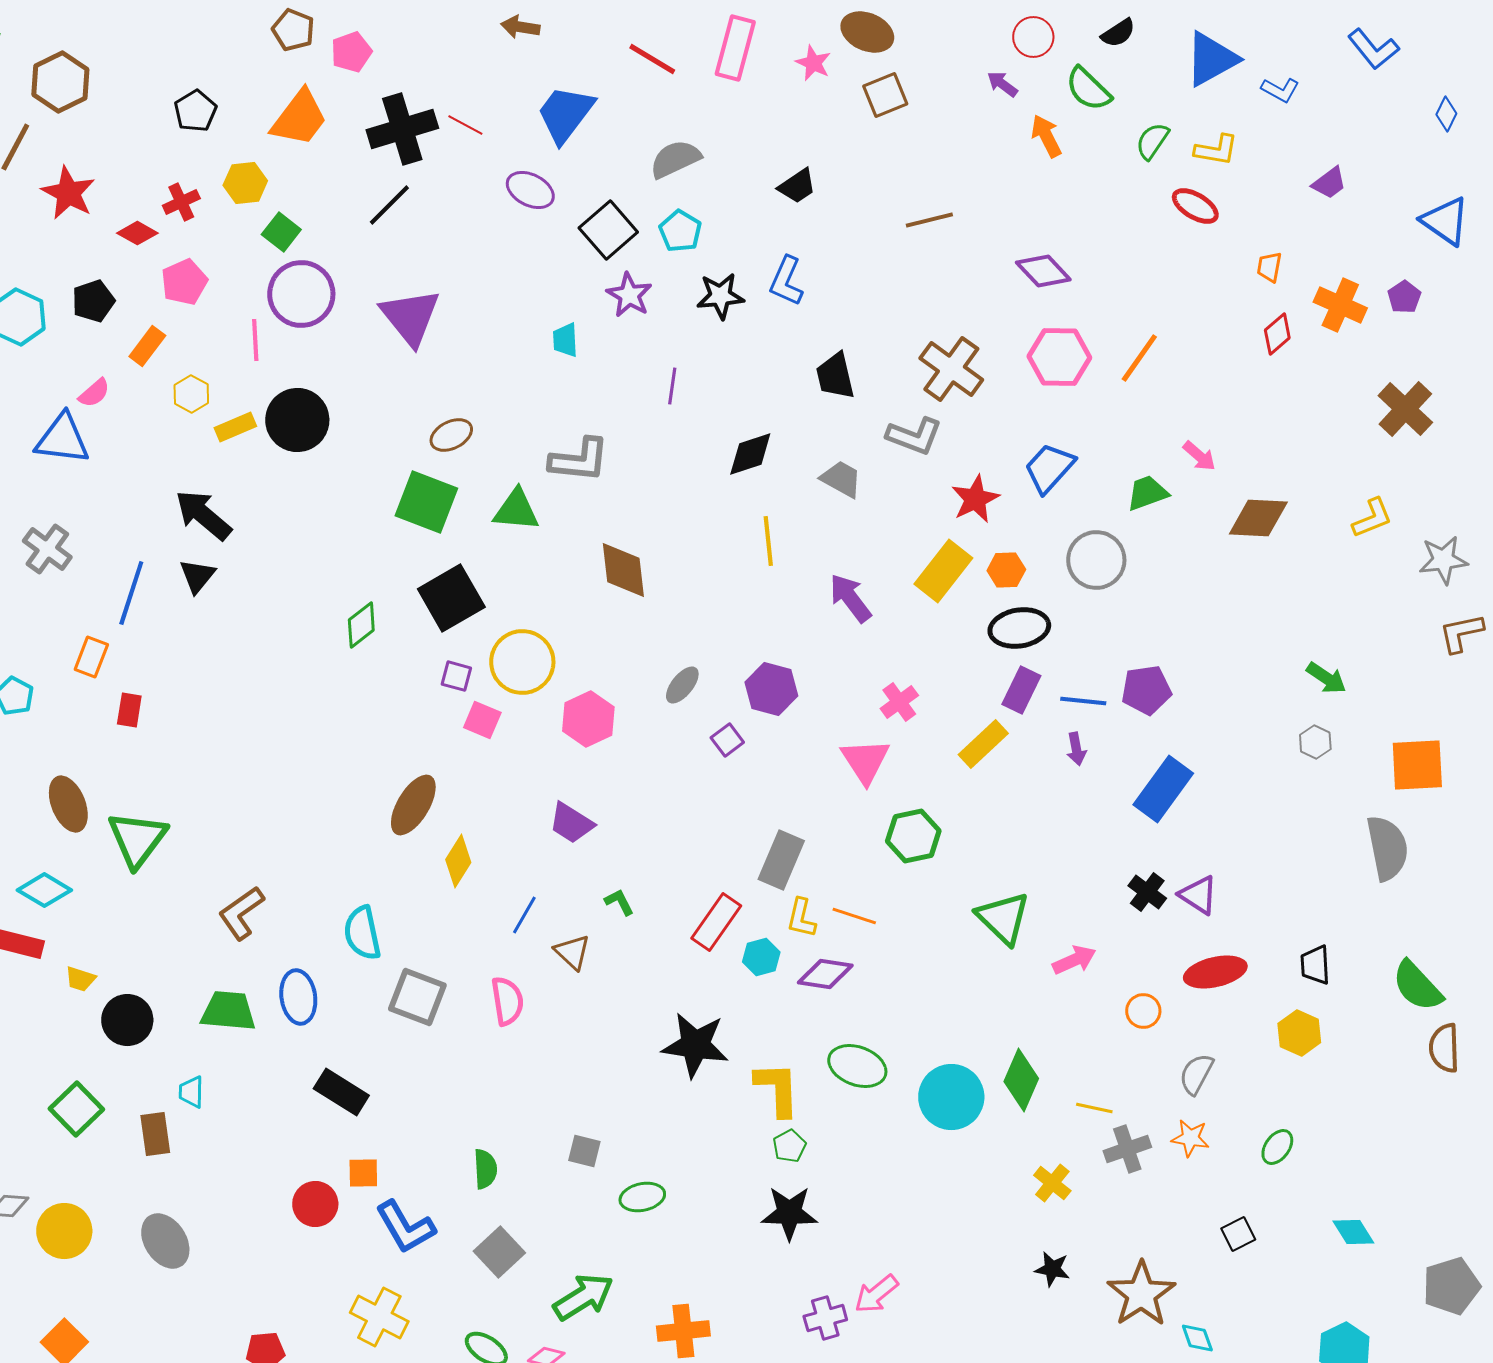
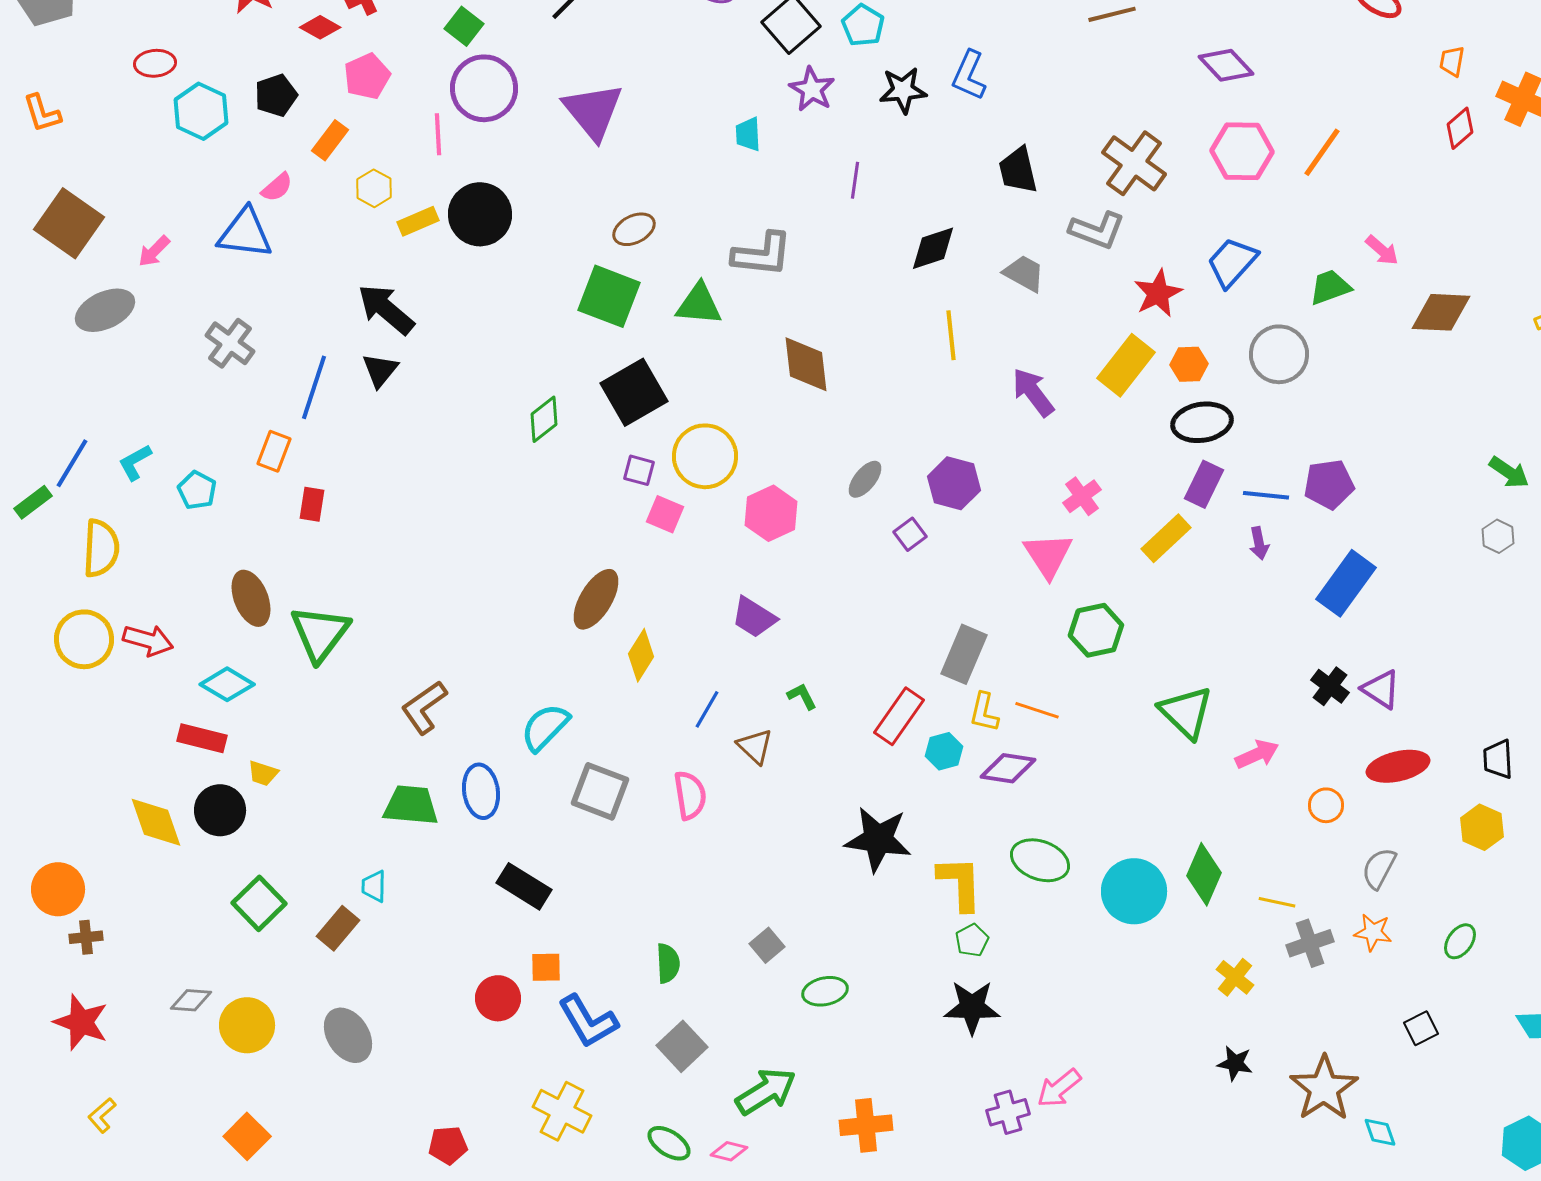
cyan semicircle: (362, 933) -> (545, 727), turned 56
black circle: (127, 1020) -> (220, 810), moved
brown rectangle: (155, 1134) -> (338, 928), turned 48
gray square: (584, 1151) -> (767, 945), turned 36

